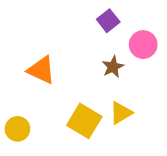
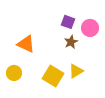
purple square: (108, 21) -> (68, 22), moved, turned -32
yellow circle: (17, 129) -> (14, 73), moved

